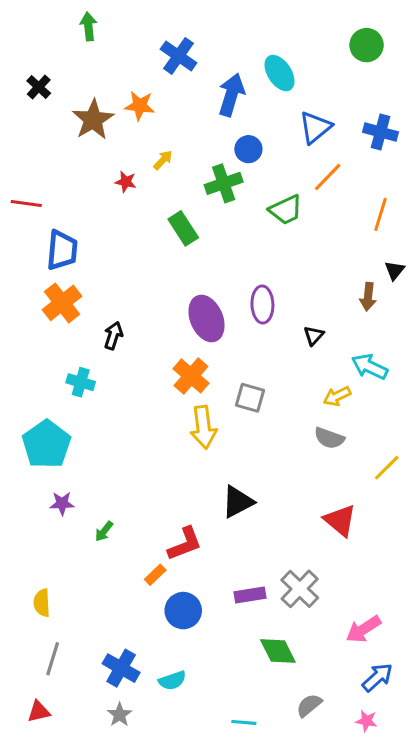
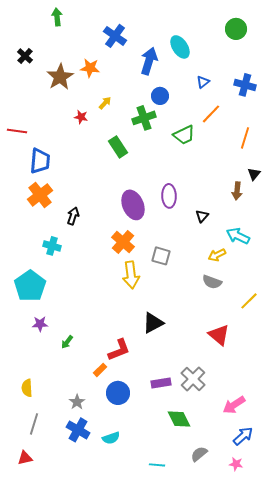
blue triangle: (315, 127) -> (203, 82), size x0.6
gray star: (119, 715) -> (77, 402), moved

